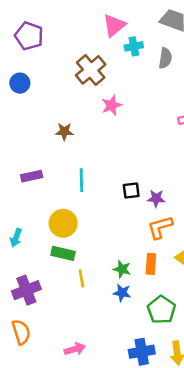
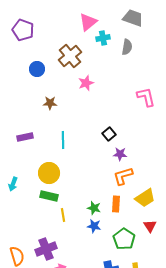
blue circle: (20, 83) -> (37, 69), moved
black square: (131, 191) -> (109, 134), moved, turned -32
purple cross: (26, 290) -> (46, 249), moved

